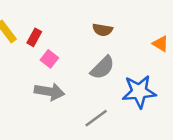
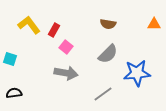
orange triangle: (161, 44) -> (154, 24), moved, turned -32

